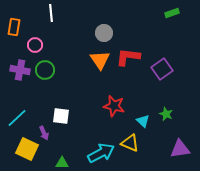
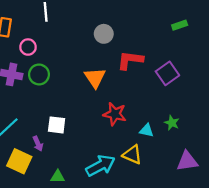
green rectangle: (172, 13) -> (180, 25), moved
orange triangle: (100, 60) -> (95, 78), moved
cyan triangle: (143, 121) -> (147, 130), turned -32

